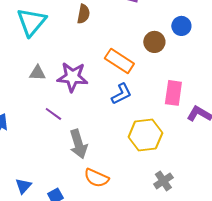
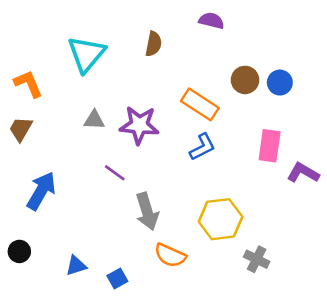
blue circle: (181, 26) -> (280, 83), moved
yellow hexagon: (145, 135) -> (221, 219), moved
gray cross: (163, 181) -> (257, 259), turned -30
blue triangle: (23, 186) -> (76, 266), turned 30

